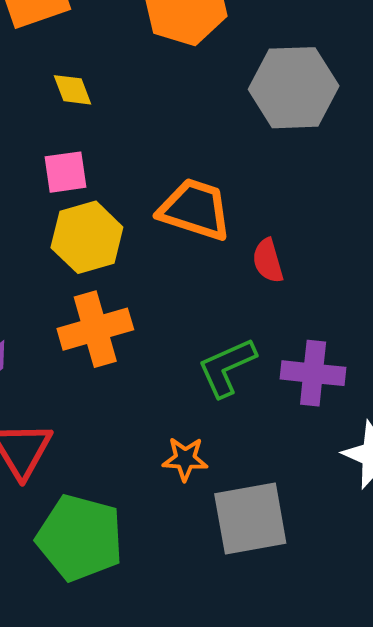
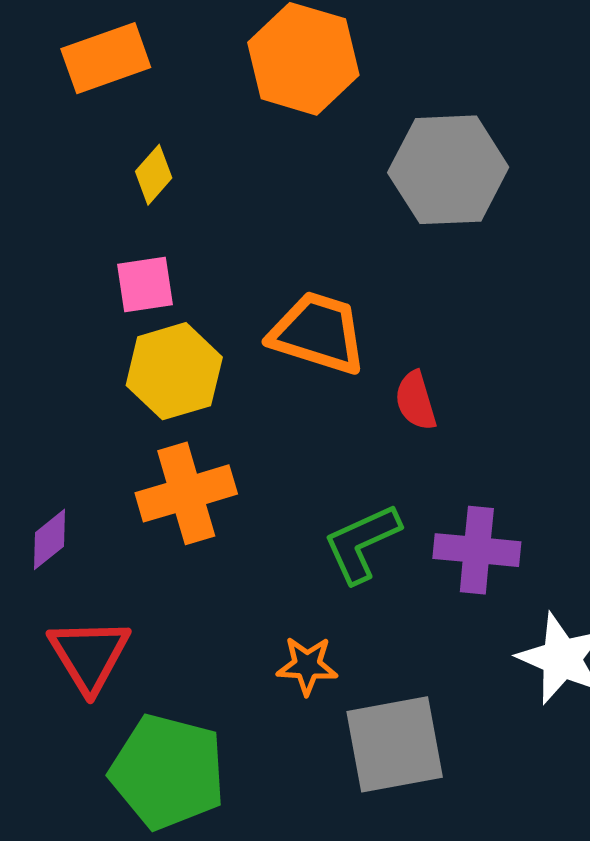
yellow diamond: (73, 90) -> (154, 175), turned 63

